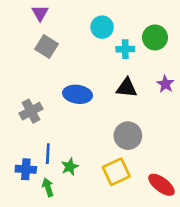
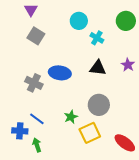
green circle: (155, 37) -> (126, 21), moved
cyan cross: (125, 49) -> (97, 38), turned 32
gray cross: (31, 111) -> (34, 83), moved, turned -36
blue line: (48, 154) -> (37, 119), turned -56
green star: (70, 167) -> (71, 117), moved

